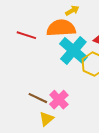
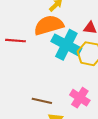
pink cross: (59, 100) -> (80, 98), moved

